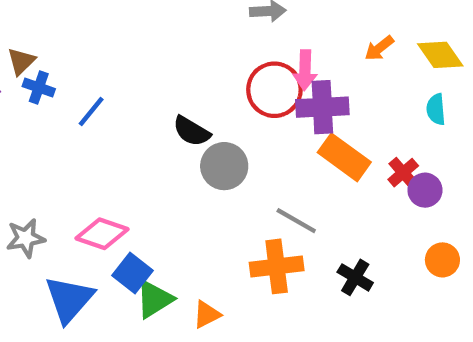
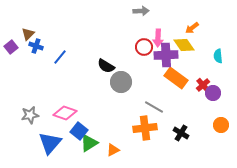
yellow diamond: (440, 55) -> (184, 45), moved
red circle: (274, 90) -> (144, 47), size x0.7

